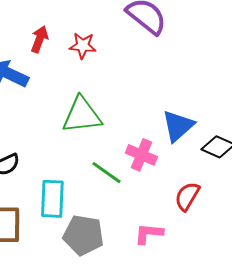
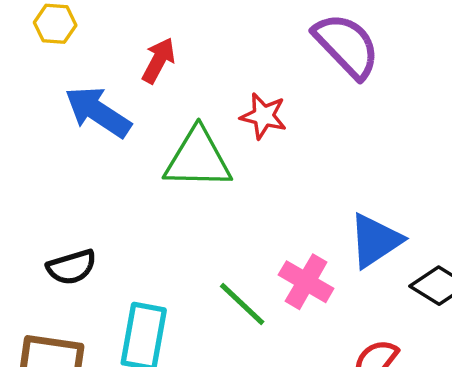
red star: (83, 46) -> (264, 116), moved
green triangle: (82, 115) -> (198, 159), moved

